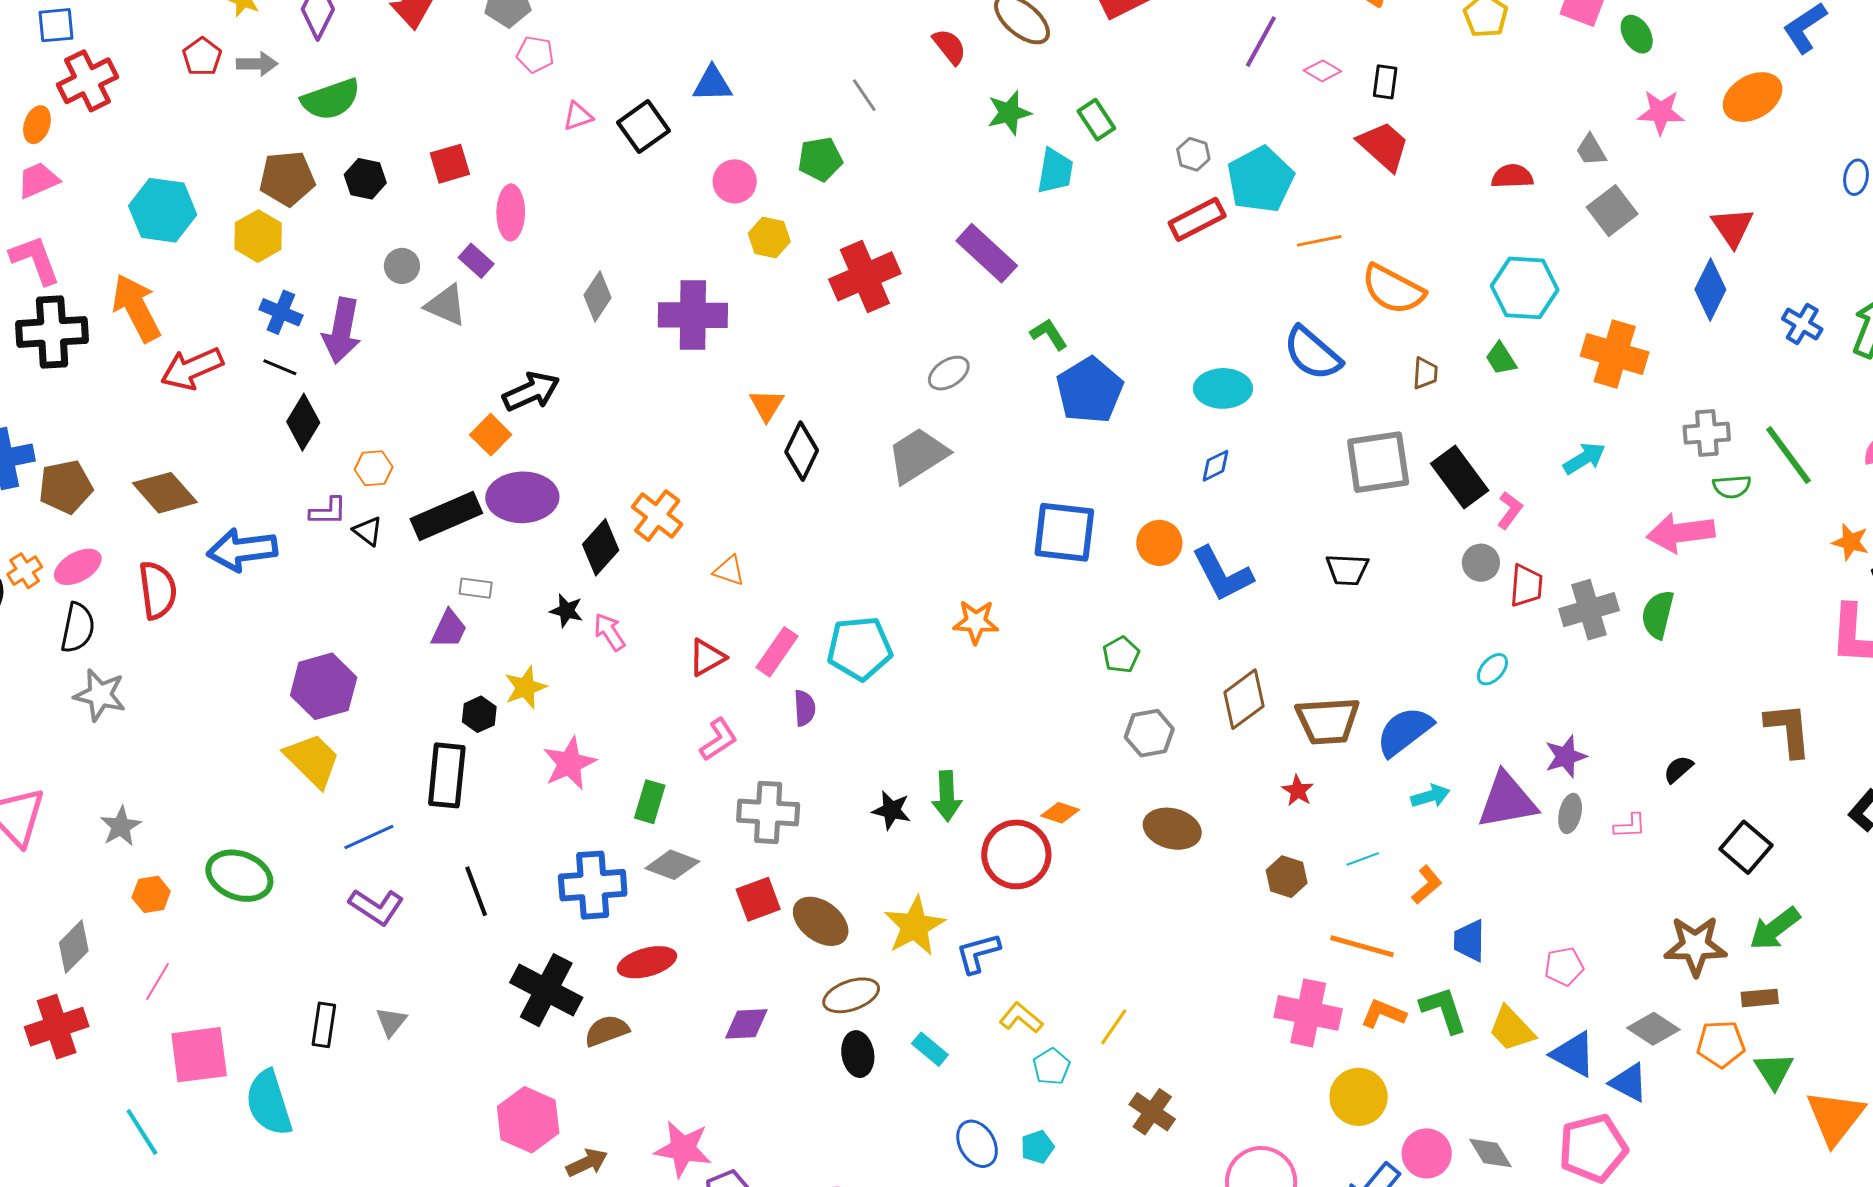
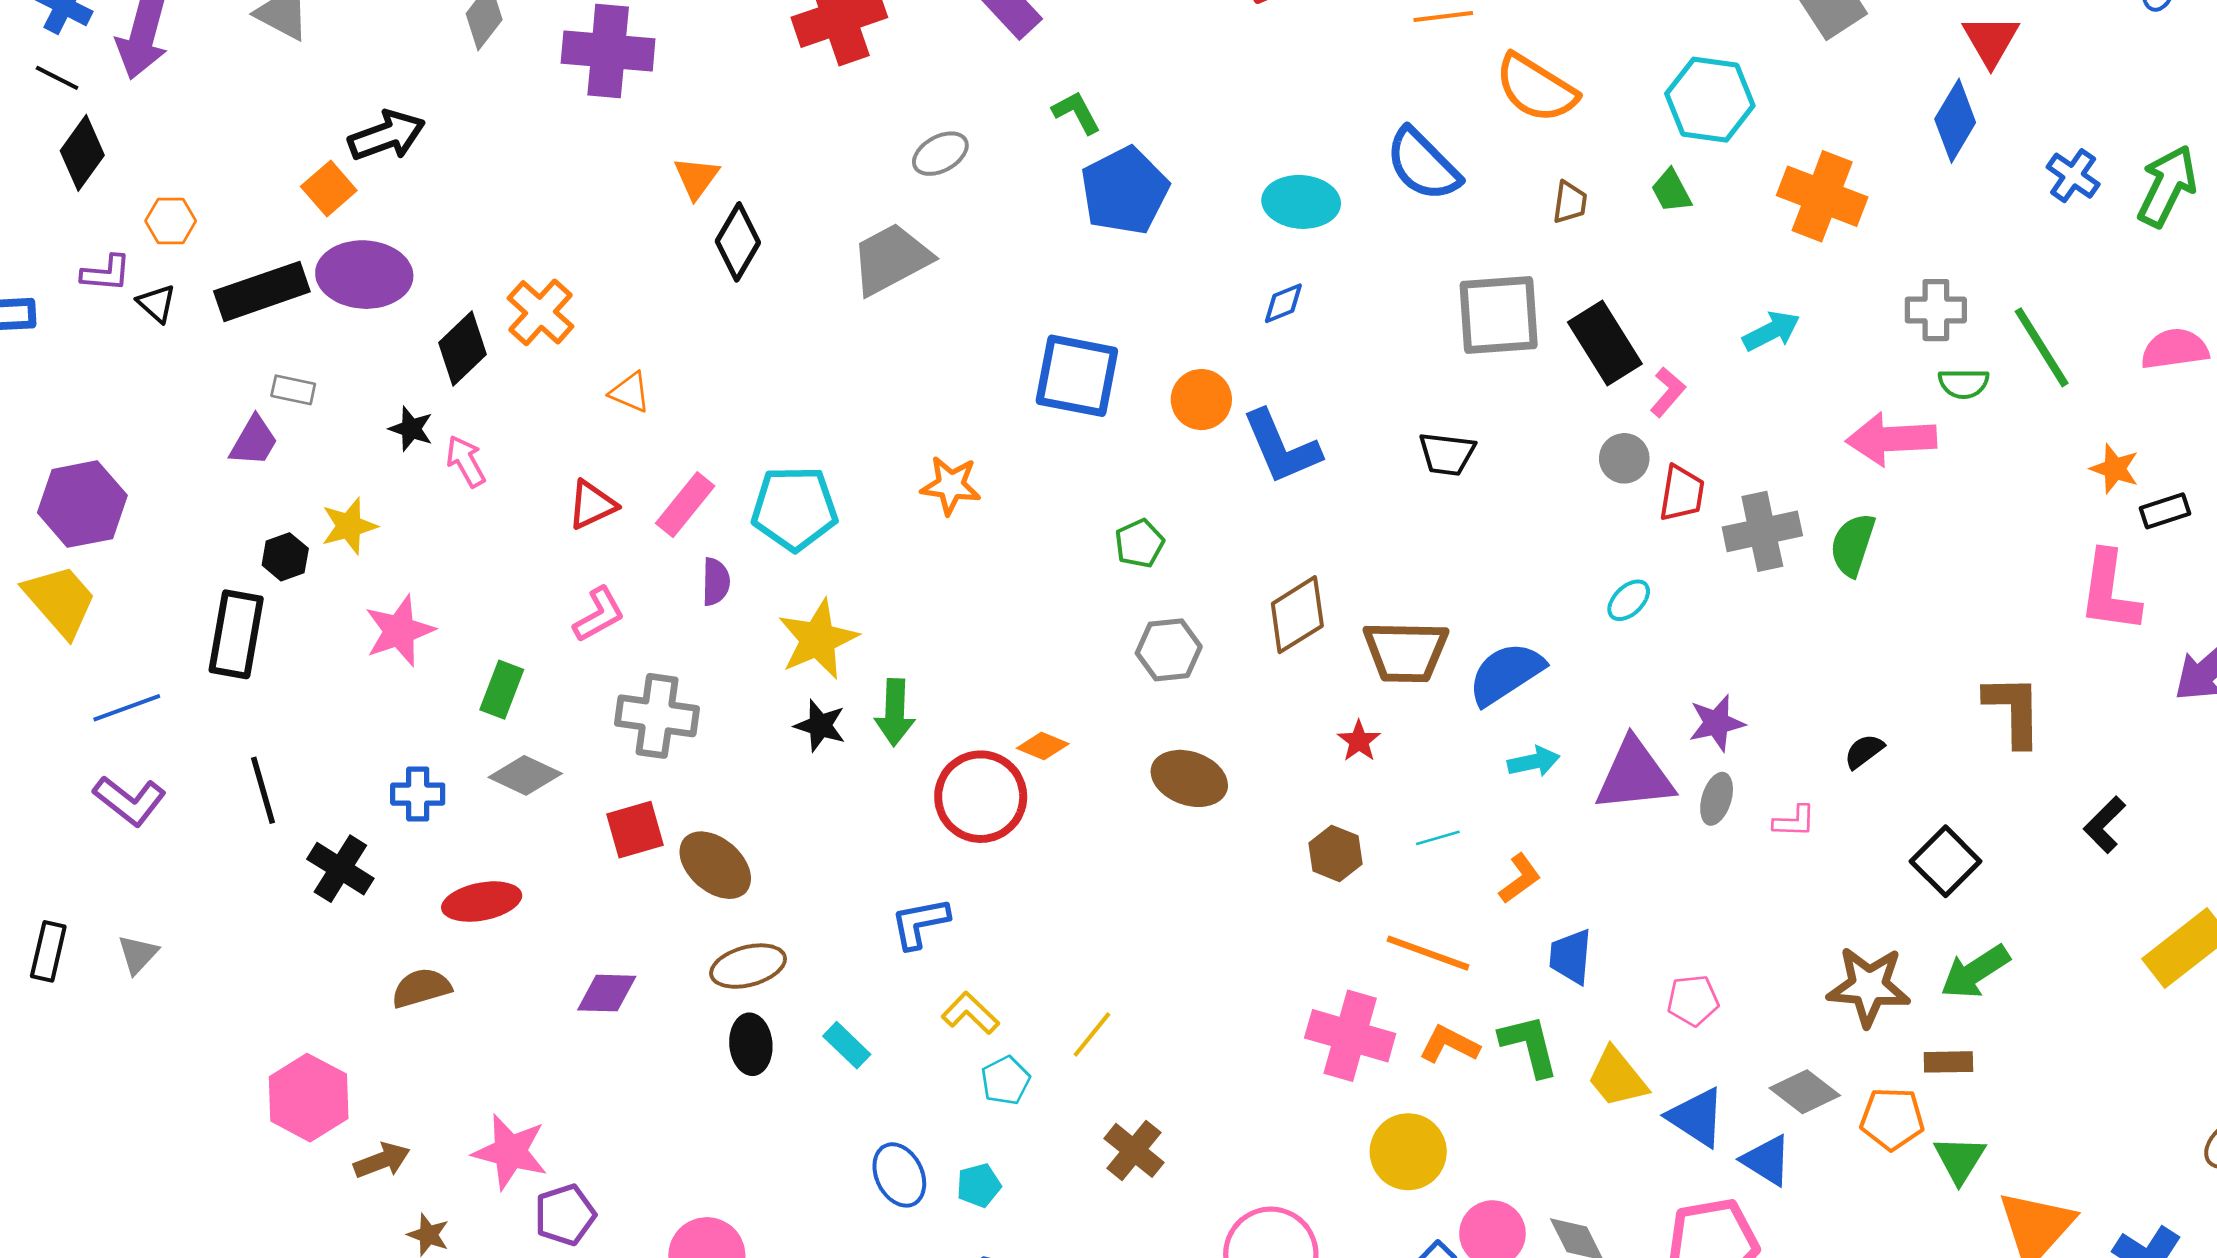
blue cross: (593, 885) -> (418, 794), size x0.6
yellow star: (915, 926) -> (818, 639), moved
black cross: (546, 990) -> (340, 869), moved, size x0.7

